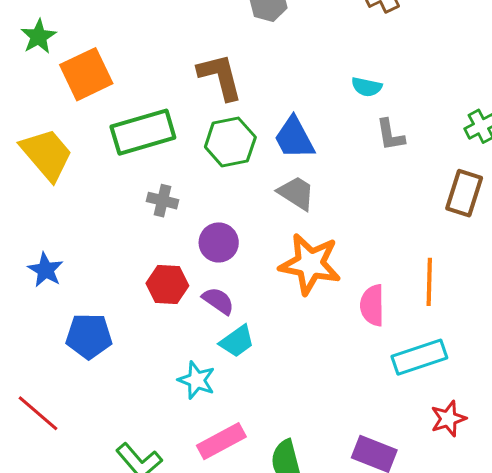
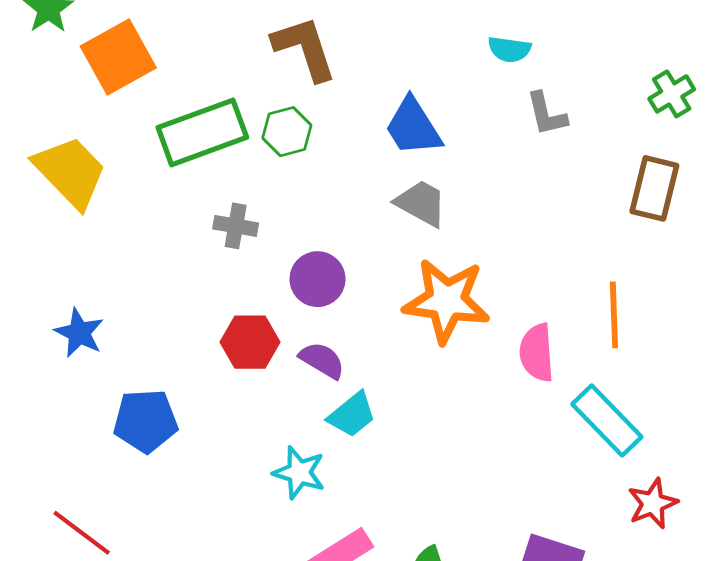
green hexagon: (230, 142) -> (287, 132), moved, size x0.7
cyan rectangle: (419, 357) -> (607, 420), turned 68

